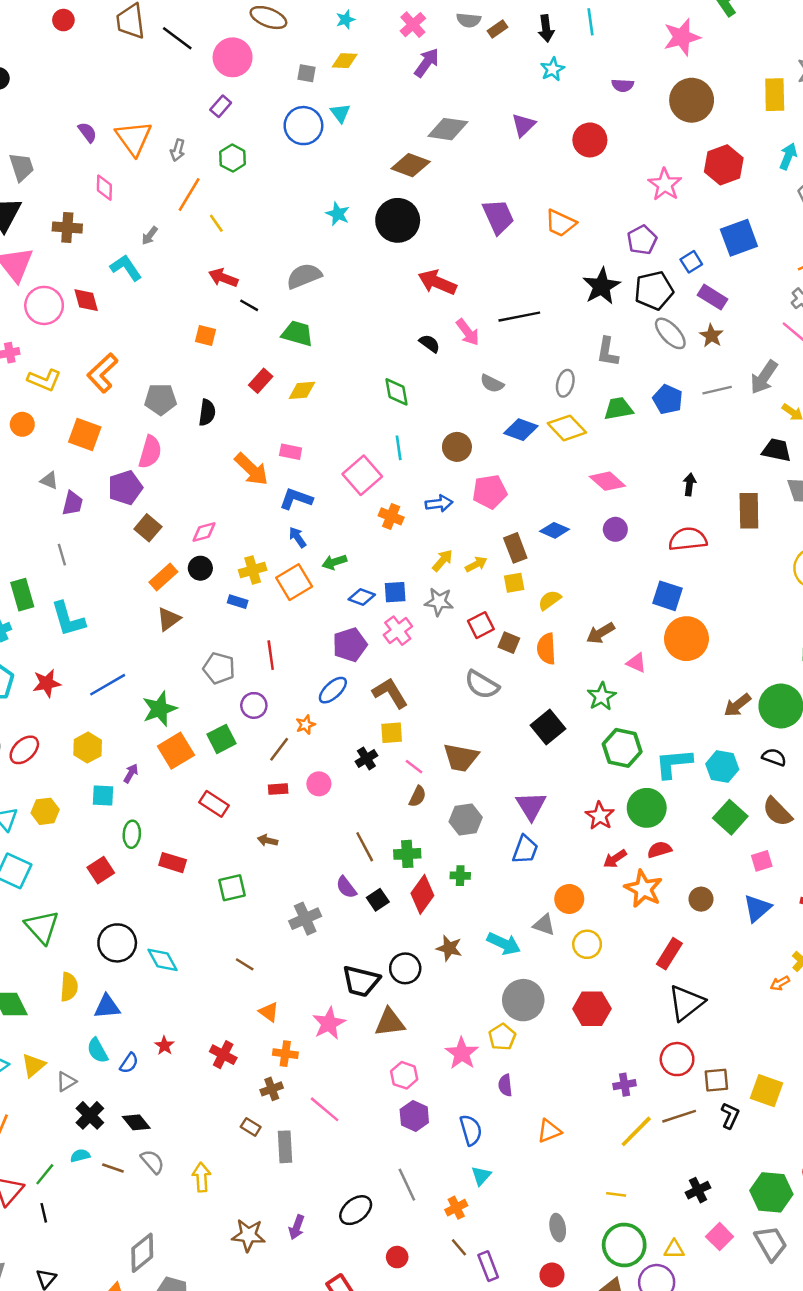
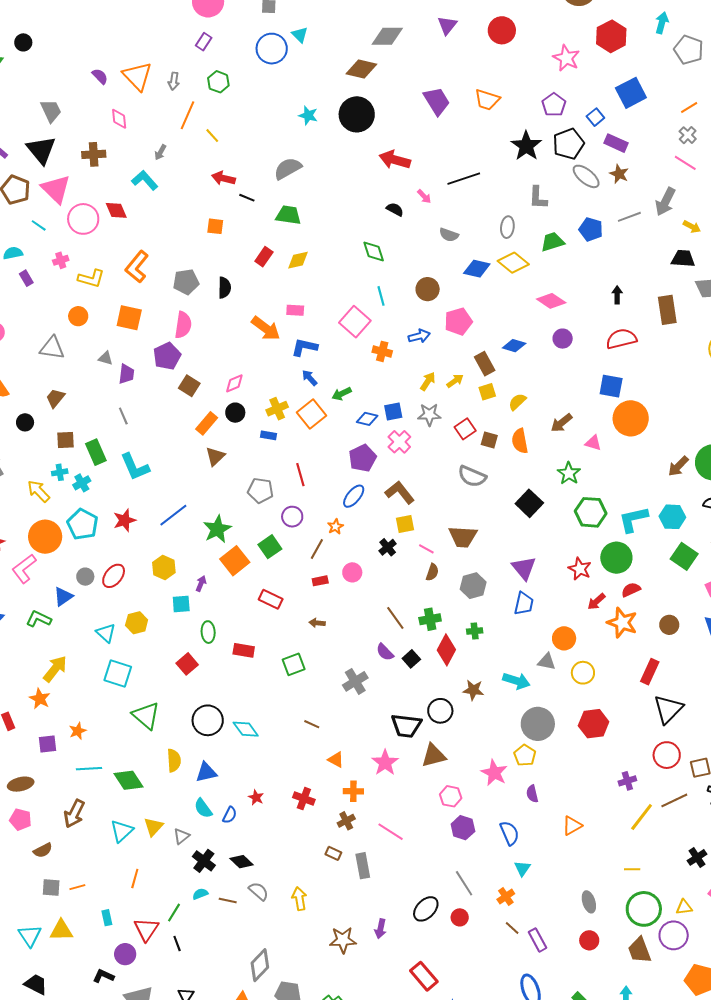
pink arrow: (468, 332) -> (424, 196), size x0.7
red circle: (397, 1257) -> (460, 917), moved

